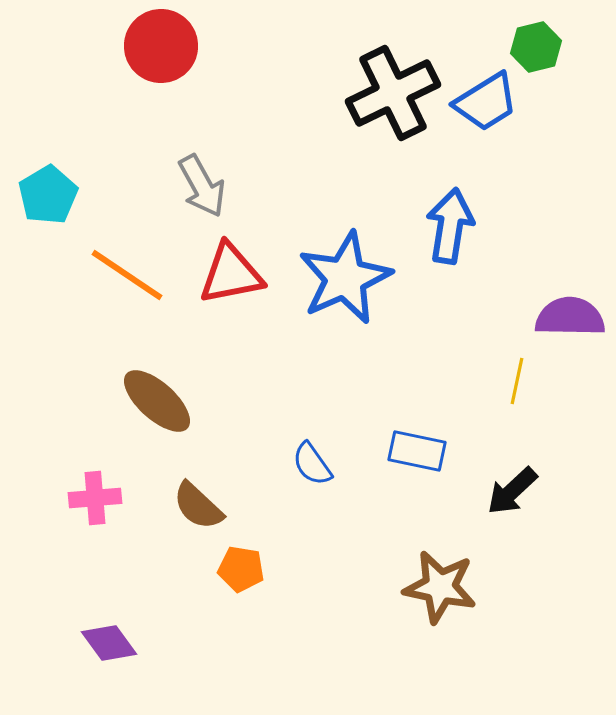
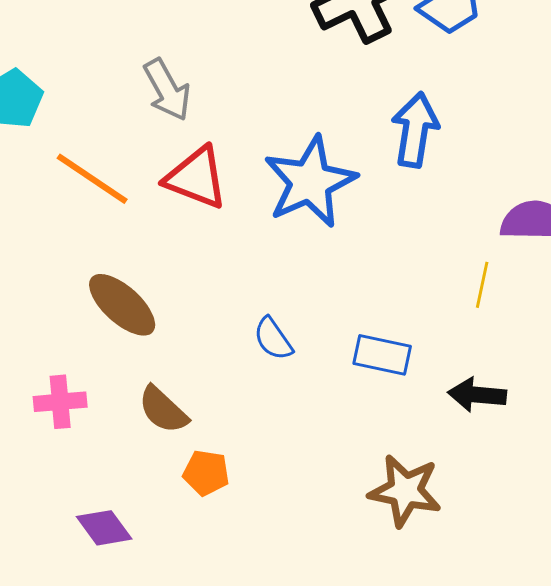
red triangle: (231, 274) -> (196, 178), turned 32
blue semicircle: (312, 464) -> (273, 339), moved
black arrow: (512, 491) -> (477, 395), turned 48
purple diamond: (109, 643) -> (104, 528), moved

